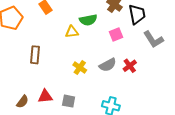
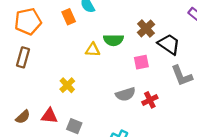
black trapezoid: (137, 14) -> (169, 44), turned -55
brown rectangle: (35, 55) -> (23, 57), moved
yellow cross: (80, 67) -> (67, 85), moved

